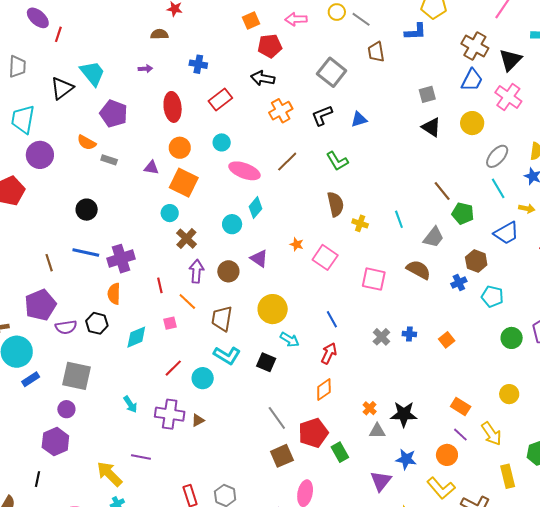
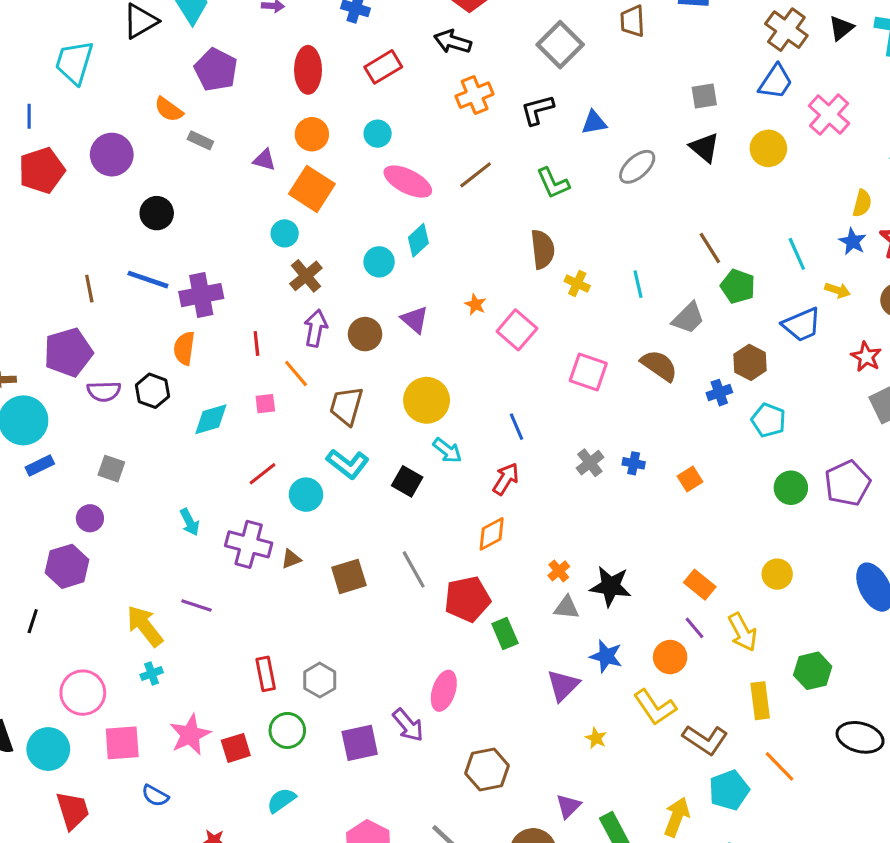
black triangle: (510, 60) -> (841, 28), moved, size x0.7
purple circle: (40, 155) -> (112, 155), moved
gray ellipse: (497, 156) -> (637, 167), moved
gray square: (76, 376) -> (111, 469), size x0.6
brown square: (282, 456) -> (349, 576), moved

